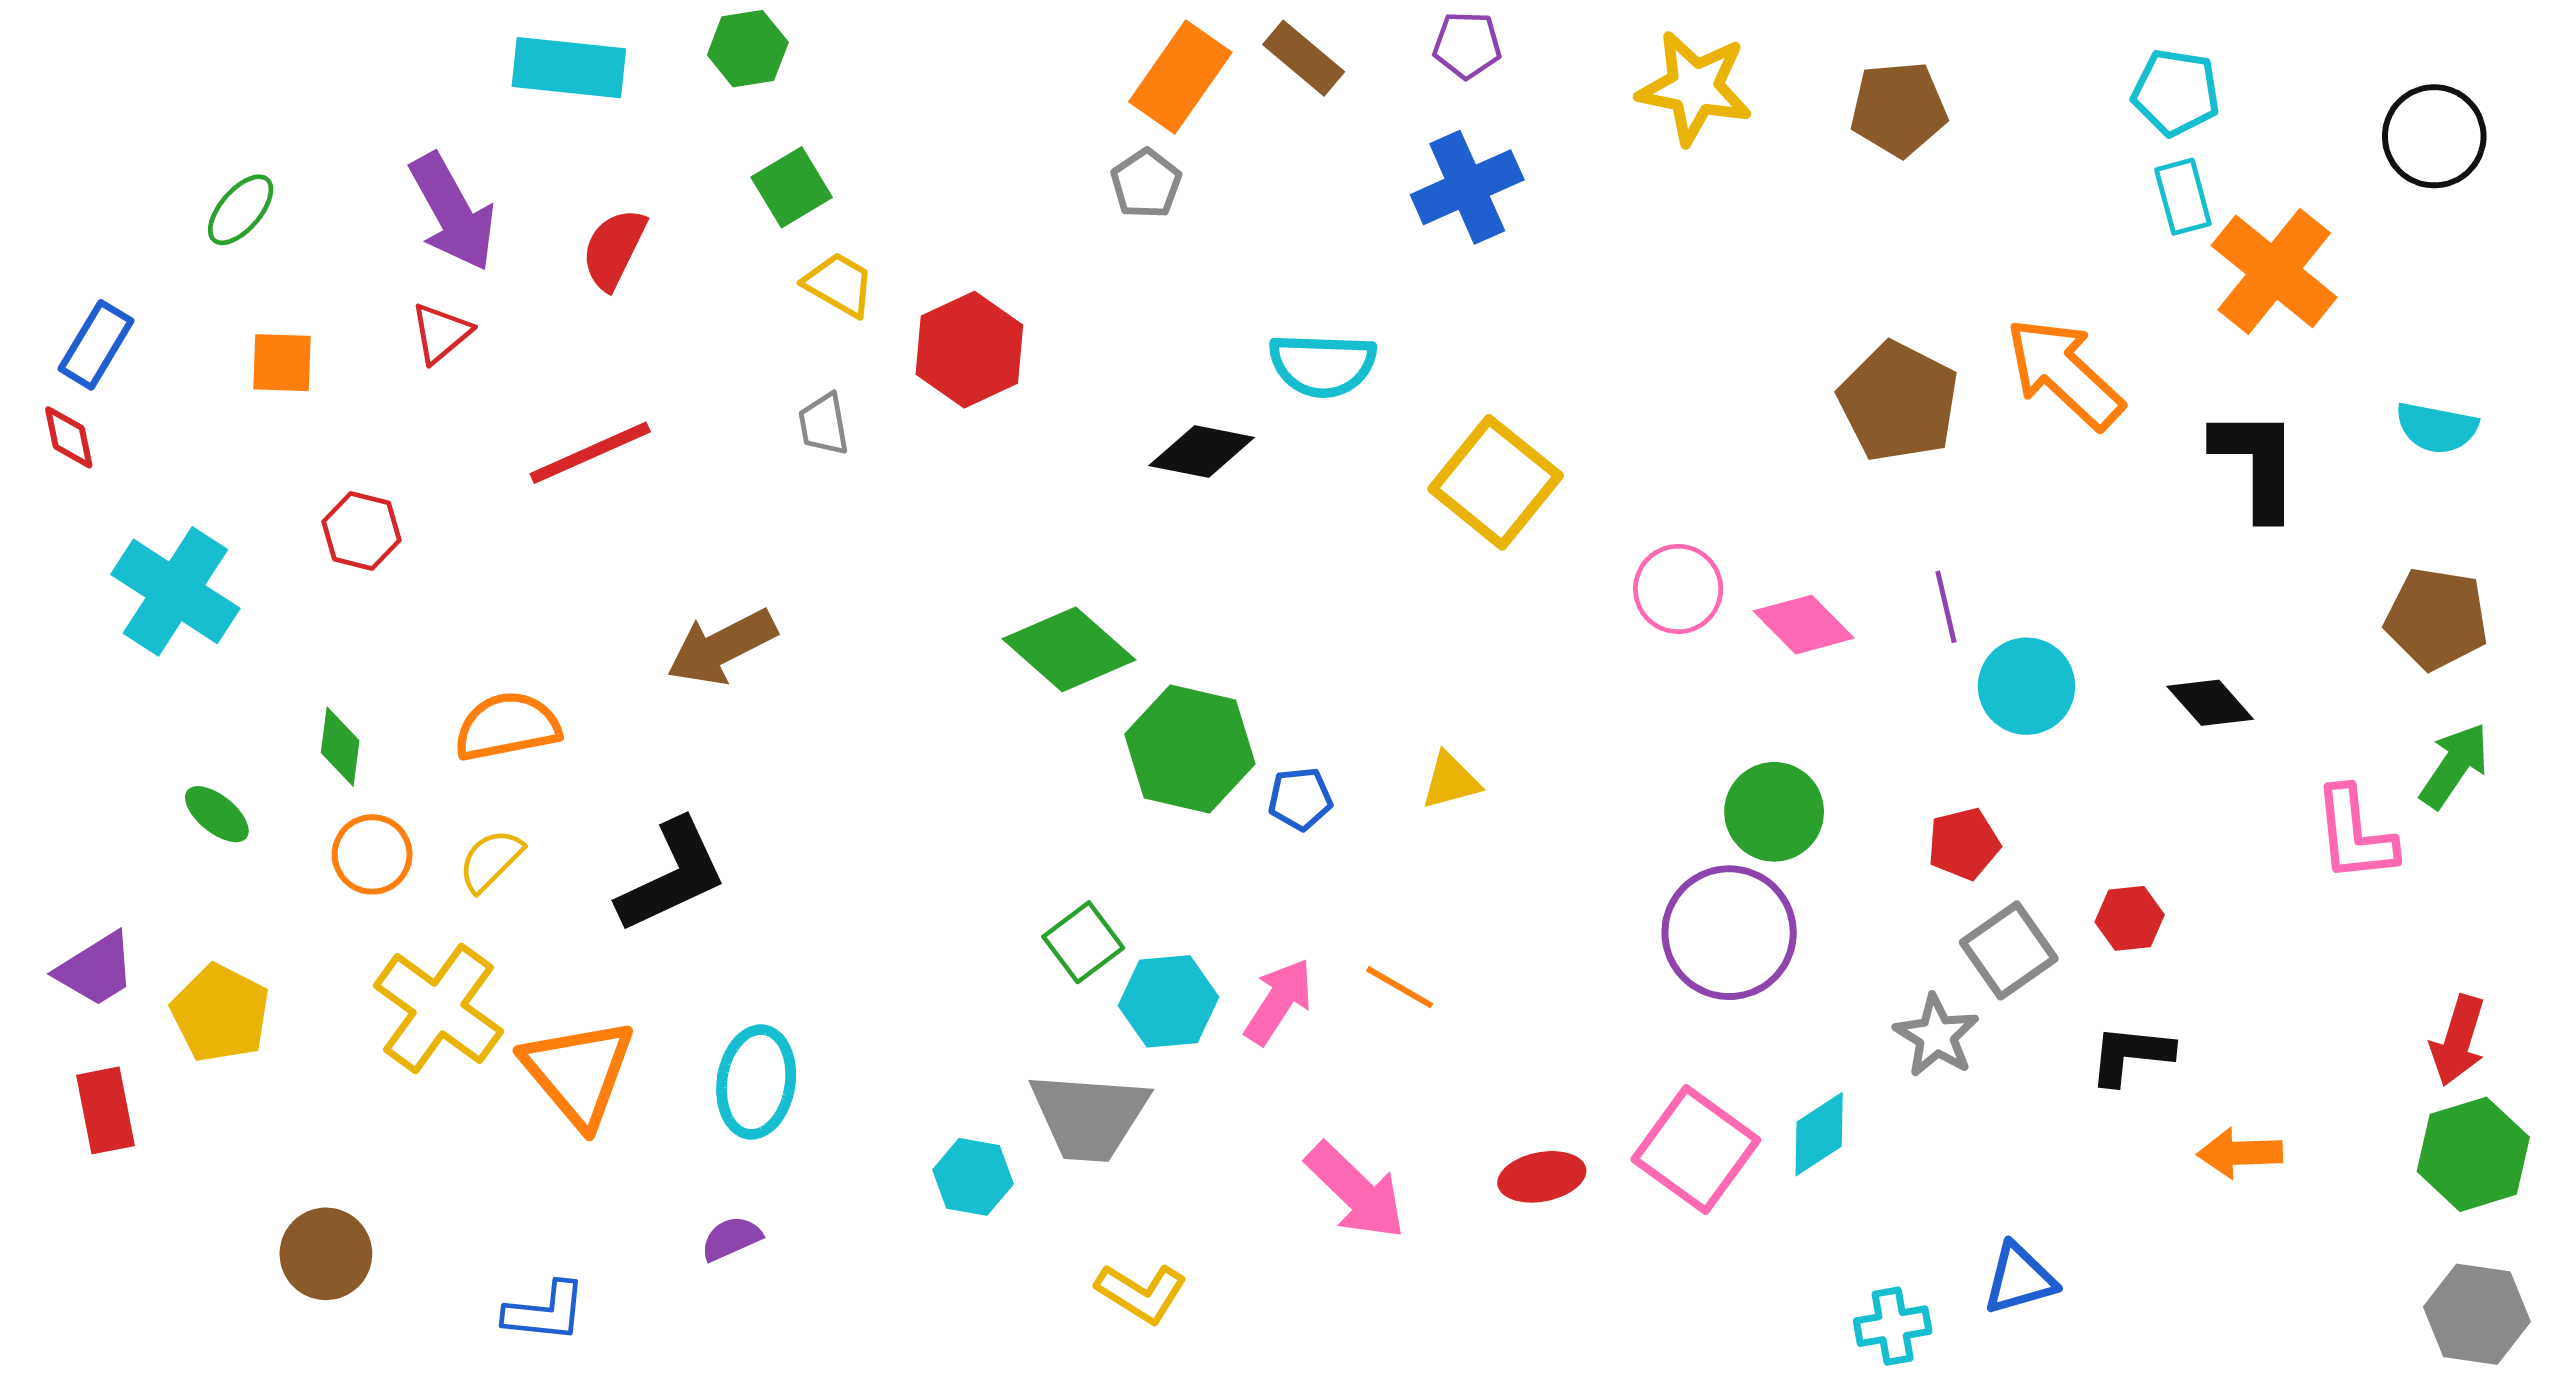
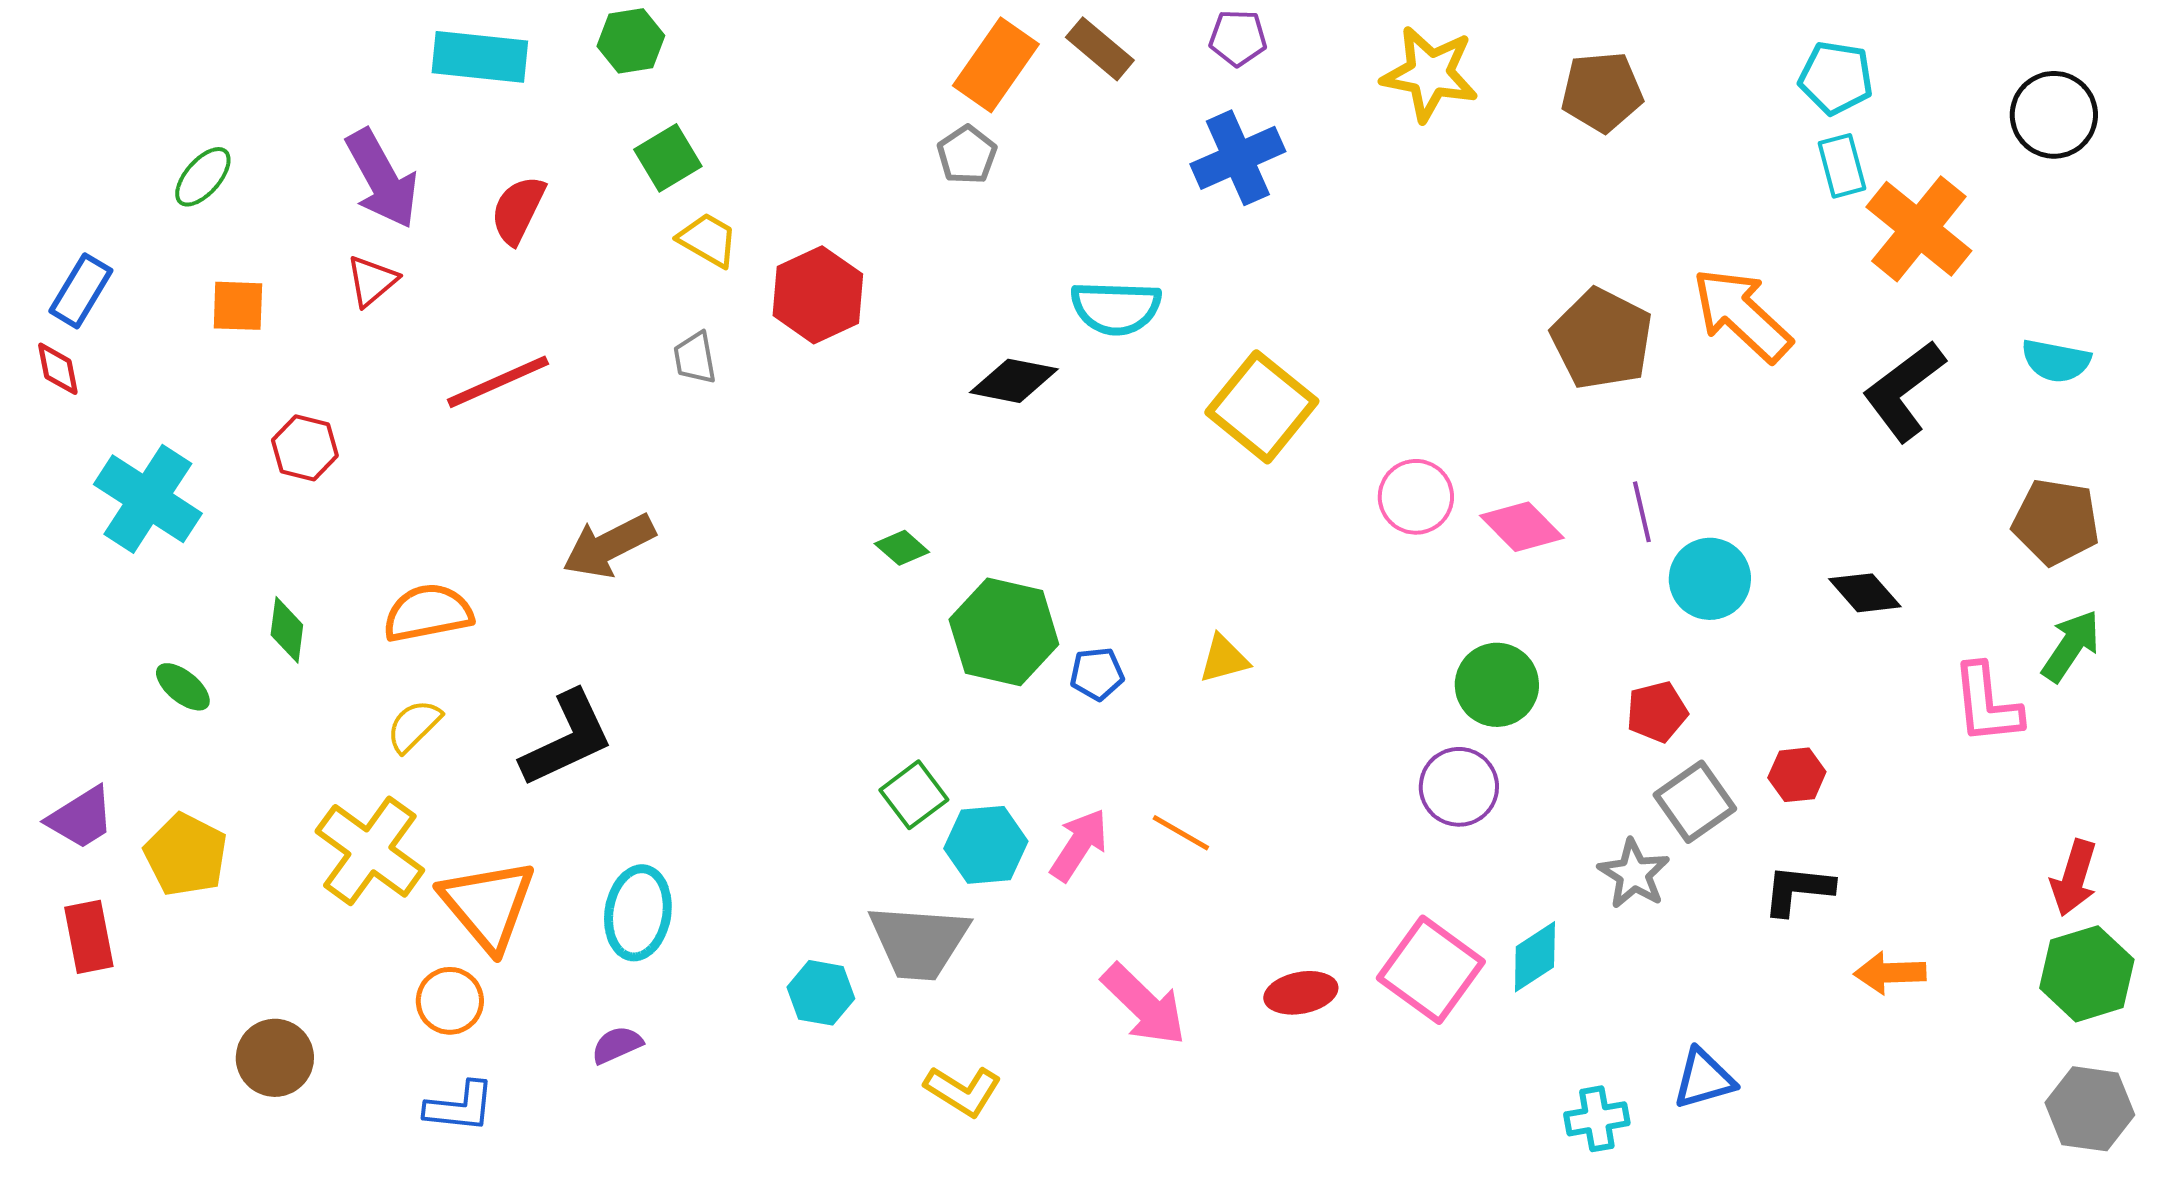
black L-shape: (2256, 463) -> (1904, 391), turned -127
green diamond: (1069, 649) -> (902, 548), size x0.5
orange circle: (372, 854) -> (450, 1001), moved
purple circle: (1729, 933) -> (1459, 787), size x0.7

